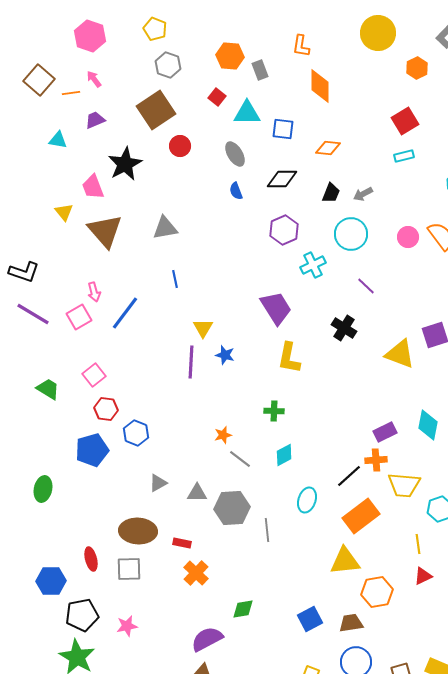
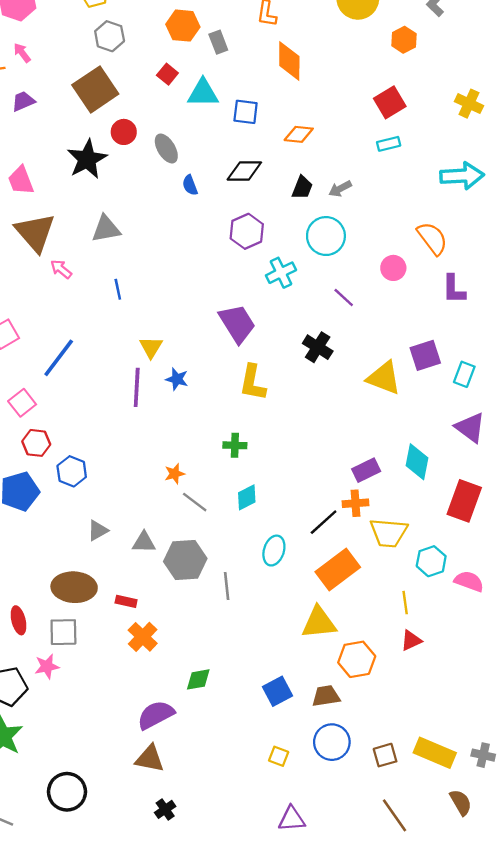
gray ellipse: (235, 154) -> (166, 149), moved
black star: (125, 164) -> (87, 159), moved
pink circle: (408, 237) -> (393, 268), moved
pink arrow: (94, 292) -> (61, 269), moved, turned 144
blue line: (125, 313) -> (59, 358), moved
pink star: (127, 626) -> (47, 666), moved

